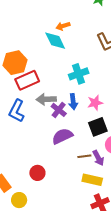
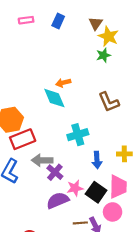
blue arrow: (73, 102) -> (97, 160), moved
pink star: (95, 103) -> (75, 188), moved
black square: (98, 127) -> (96, 192), turned -36

